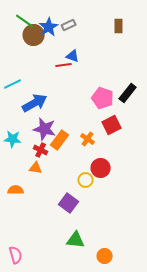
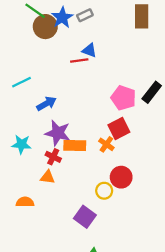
brown rectangle: (119, 26) -> (142, 16), size x1.5
blue arrow: (35, 103) -> (46, 104), size x0.7
red square: (112, 125) -> (119, 128), moved
orange rectangle: (60, 140) -> (75, 145), turned 54

